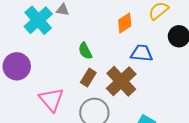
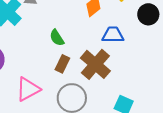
pink triangle: (51, 100) -> (28, 89), turned 48

